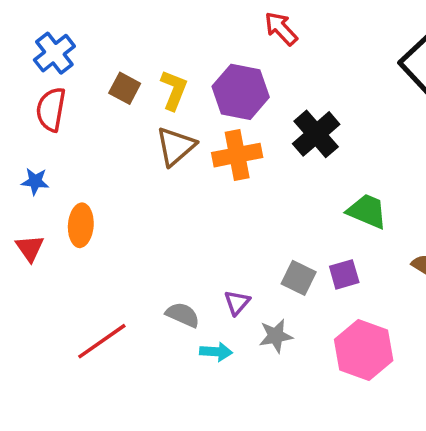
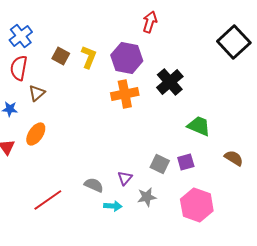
red arrow: (281, 29) -> (150, 22), turned 60
brown triangle: (176, 146) -> (37, 93), moved, size x0.7
orange ellipse: (81, 225) -> (36, 134), turned 30

